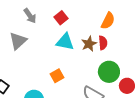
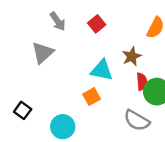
cyan triangle: (65, 42) -> (102, 70), moved
red semicircle: (103, 43) -> (142, 82), moved

